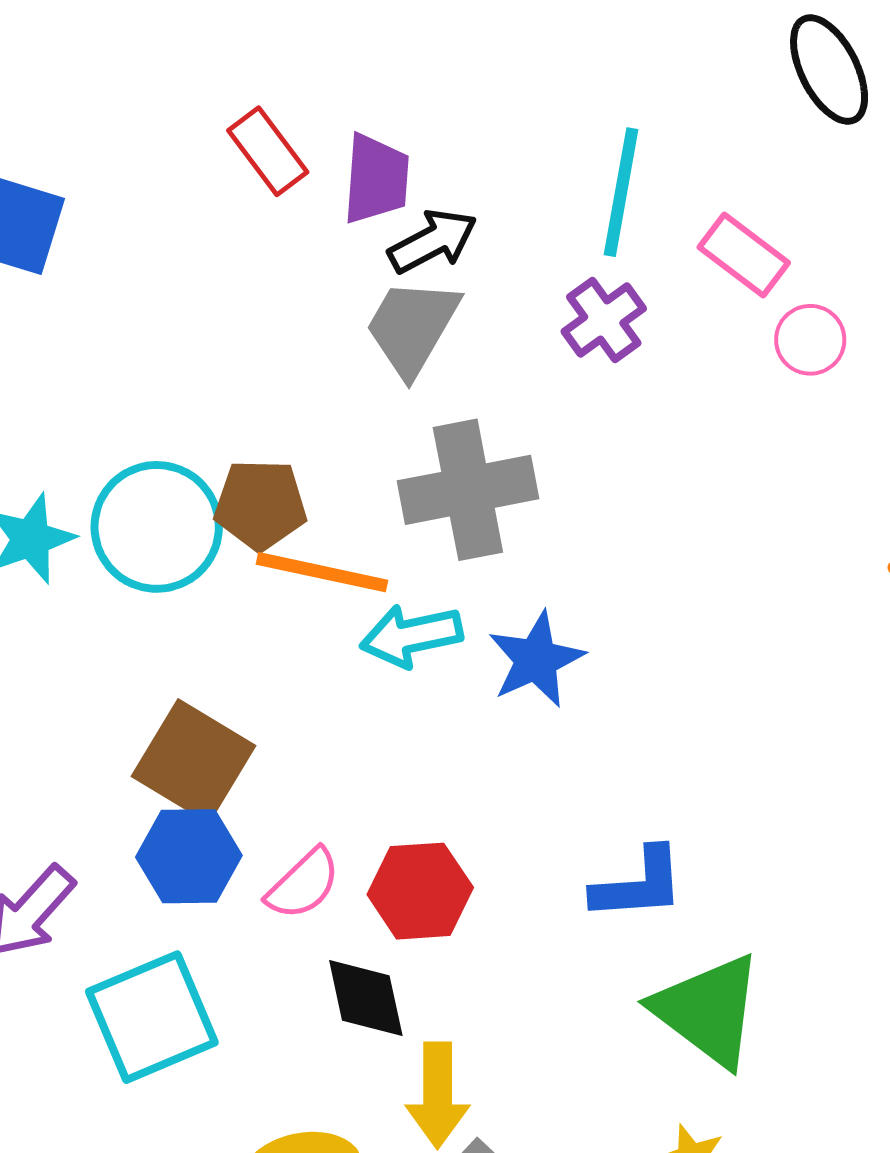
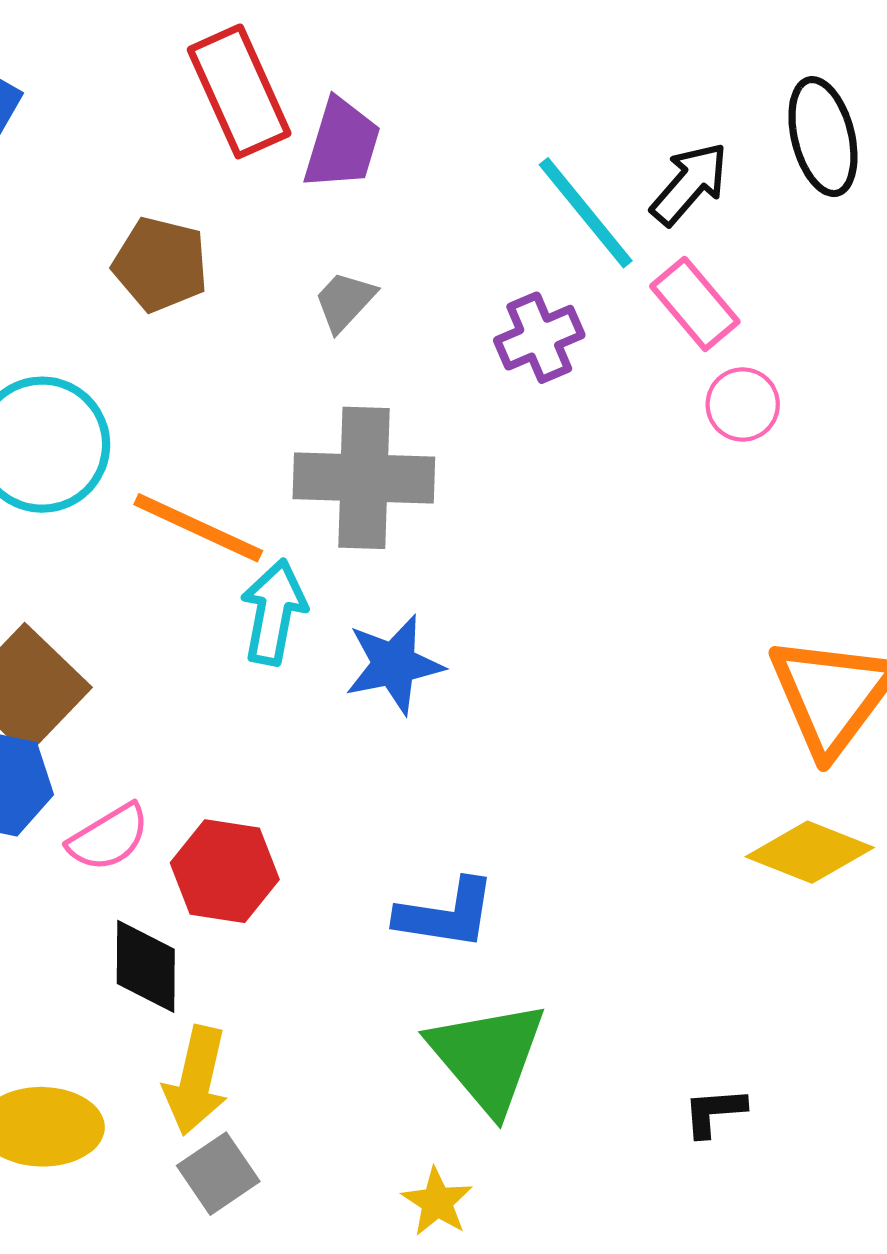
red rectangle: (268, 151) -> (239, 91), size x1.4
cyan line: (621, 192) -> (586, 213), turned -62
black arrow: (433, 241) -> (689, 184), moved, turned -34
gray trapezoid: (412, 327) -> (345, 301), size x0.6
brown pentagon: (260, 505) -> (160, 264), moved
cyan arrow: (411, 636) -> (274, 612), turned 100

